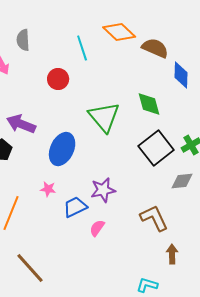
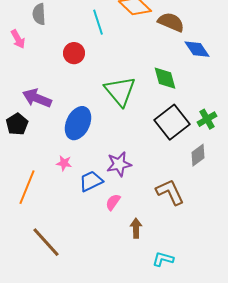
blue diamond: (181, 75) -> (197, 49), turned -36
gray diamond: (182, 181) -> (198, 155), turned -30
brown arrow: (172, 254) -> (136, 228), moved

